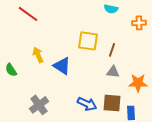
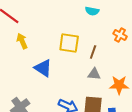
orange cross: (139, 23) -> (120, 35), moved, turned 32
yellow arrow: (38, 55) -> (22, 41), moved

